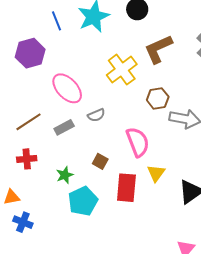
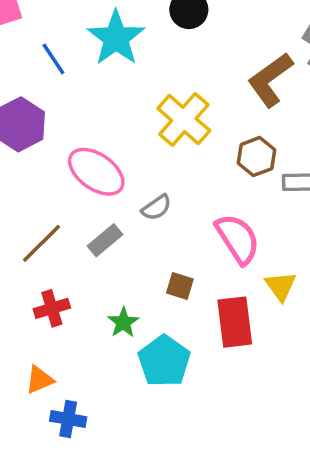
brown L-shape: (158, 49) -> (270, 80), moved

